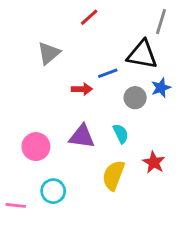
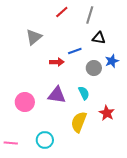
gray line: (161, 22) -> (90, 15), moved
black triangle: (142, 55) -> (99, 38), size x0.6
cyan circle: (53, 191) -> (45, 140), moved

